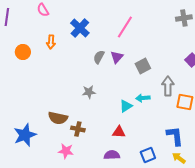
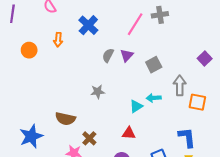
gray cross: (184, 18) -> (160, 15), moved
brown cross: (78, 129) -> (89, 138), moved, turned 32

